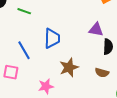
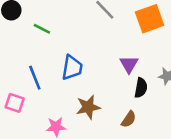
purple triangle: (96, 30) -> (129, 64), turned 42
brown semicircle: (102, 73) -> (129, 119), turned -80

